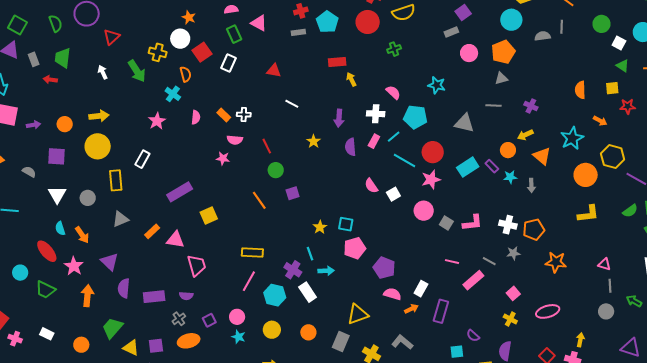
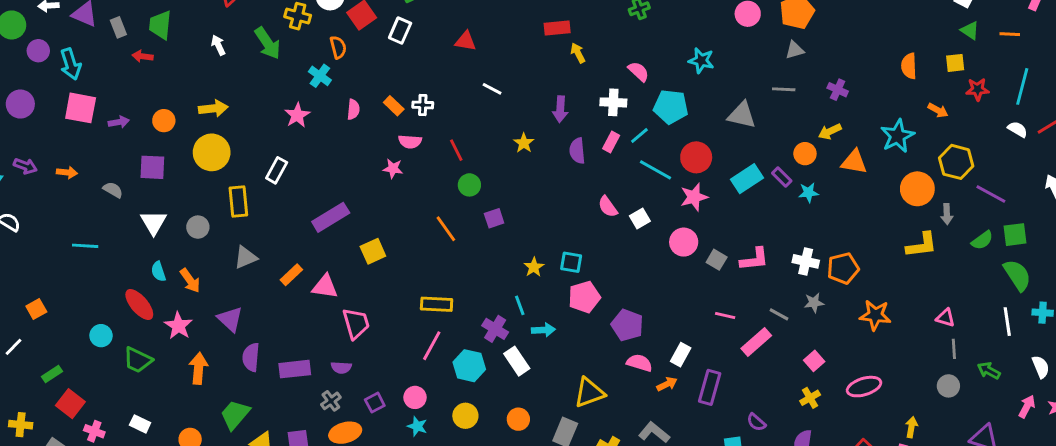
orange triangle: (542, 156) -> (854, 162), turned -30
gray arrow: (531, 186) -> (947, 214), moved
yellow cross: (510, 319) -> (810, 398), turned 32

